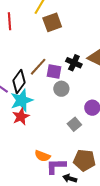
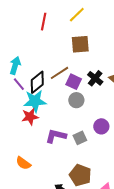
brown square: (52, 22) -> (80, 44), moved
orange semicircle: (42, 156) -> (23, 163), moved
purple L-shape: (56, 166) -> (56, 136), moved

